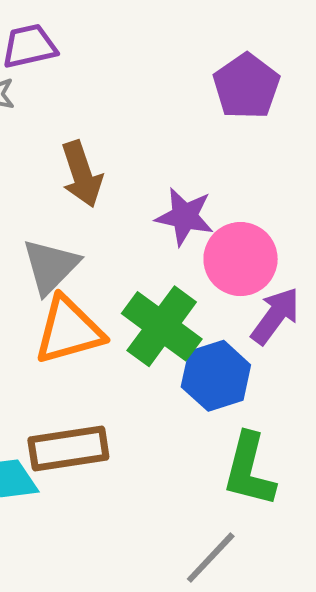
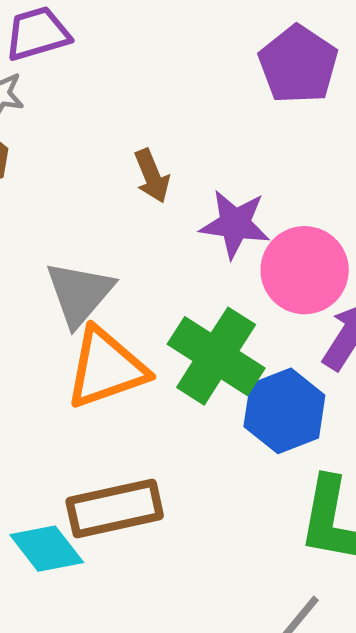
brown arrow: (82, 174) -> (152, 176), moved, size x0.7

